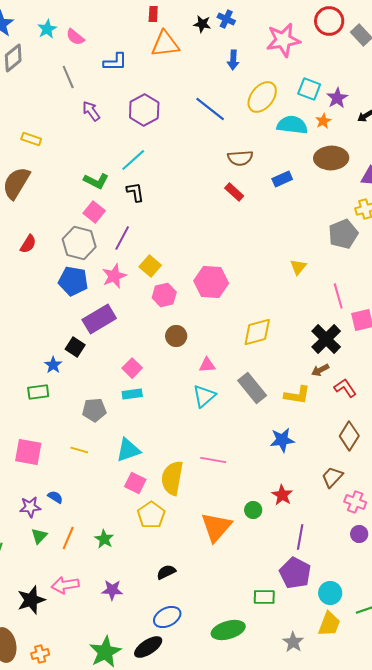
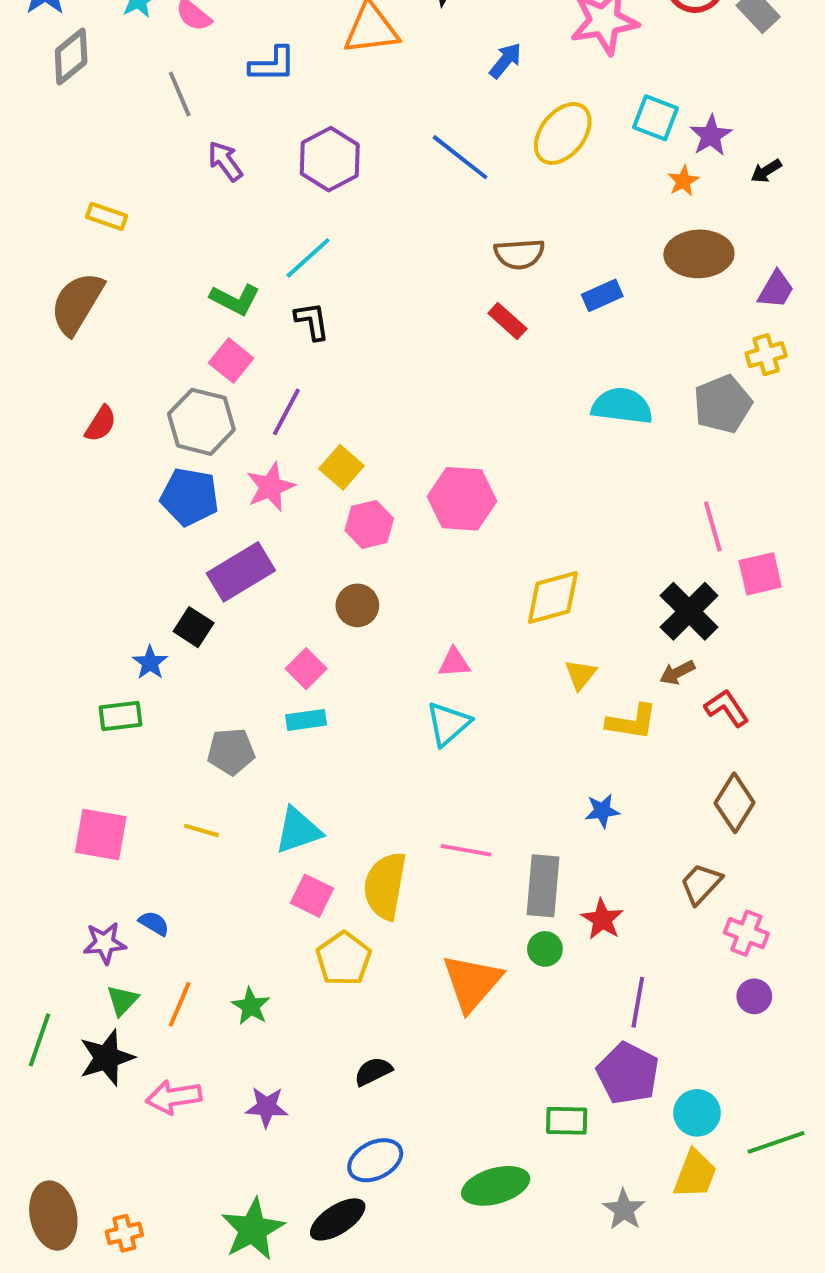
blue arrow: (233, 60) -> (505, 60), turned -144
cyan semicircle: (292, 125) -> (622, 406), moved
yellow triangle: (298, 267) -> (581, 675), moved
brown circle: (176, 336) -> (357, 605), moved
gray rectangle: (252, 388) -> (543, 886), moved, turned 44
blue star: (282, 440) -> (602, 811), size x0.7
black star: (31, 600) -> (107, 1058), moved

